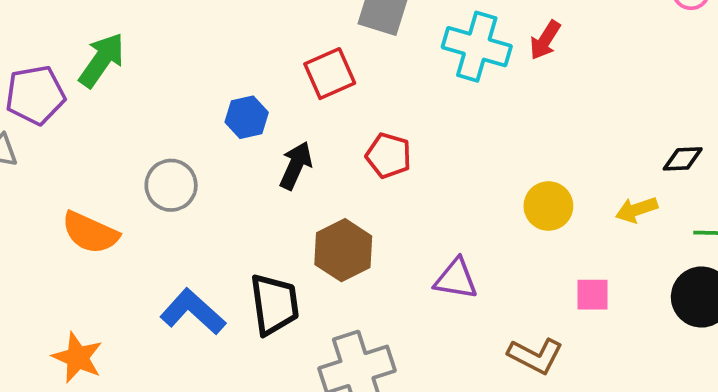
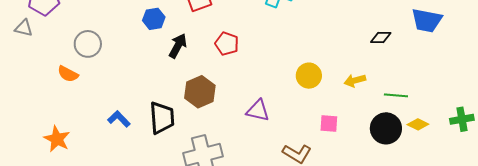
black diamond: (683, 159) -> (381, 37), moved
gray circle: (171, 185) -> (88, 44), moved
orange semicircle: (90, 233) -> (68, 74), size x0.7
blue L-shape: (193, 312) -> (119, 119), size x0.7

